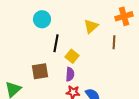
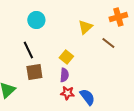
brown line: (114, 42) -> (108, 43), turned -56
black line: (56, 43) -> (28, 50), moved, turned -36

